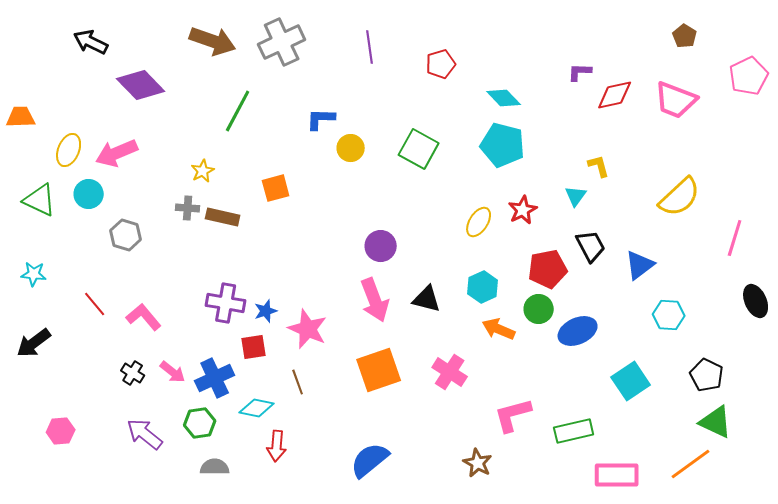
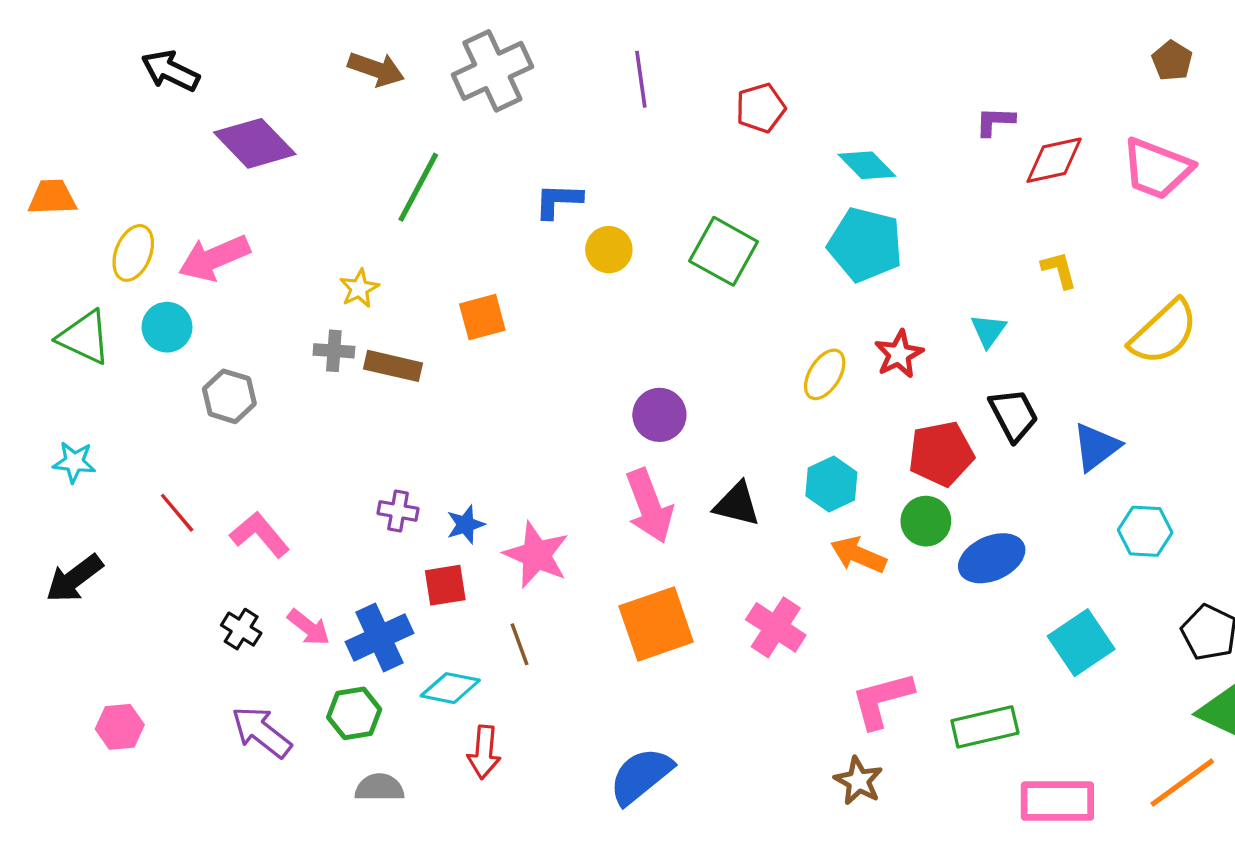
brown arrow: (213, 41) -> (376, 69), size x0.7
yellow L-shape: (599, 166) -> (1059, 270), moved
purple cross: (226, 303) -> (398, 511), size x0.6
brown star: (478, 463) -> (858, 781), moved

